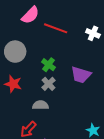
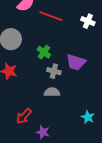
gray cross: (49, 84) -> (54, 71), moved, turned -32
gray semicircle: (40, 105) -> (52, 92), moved

